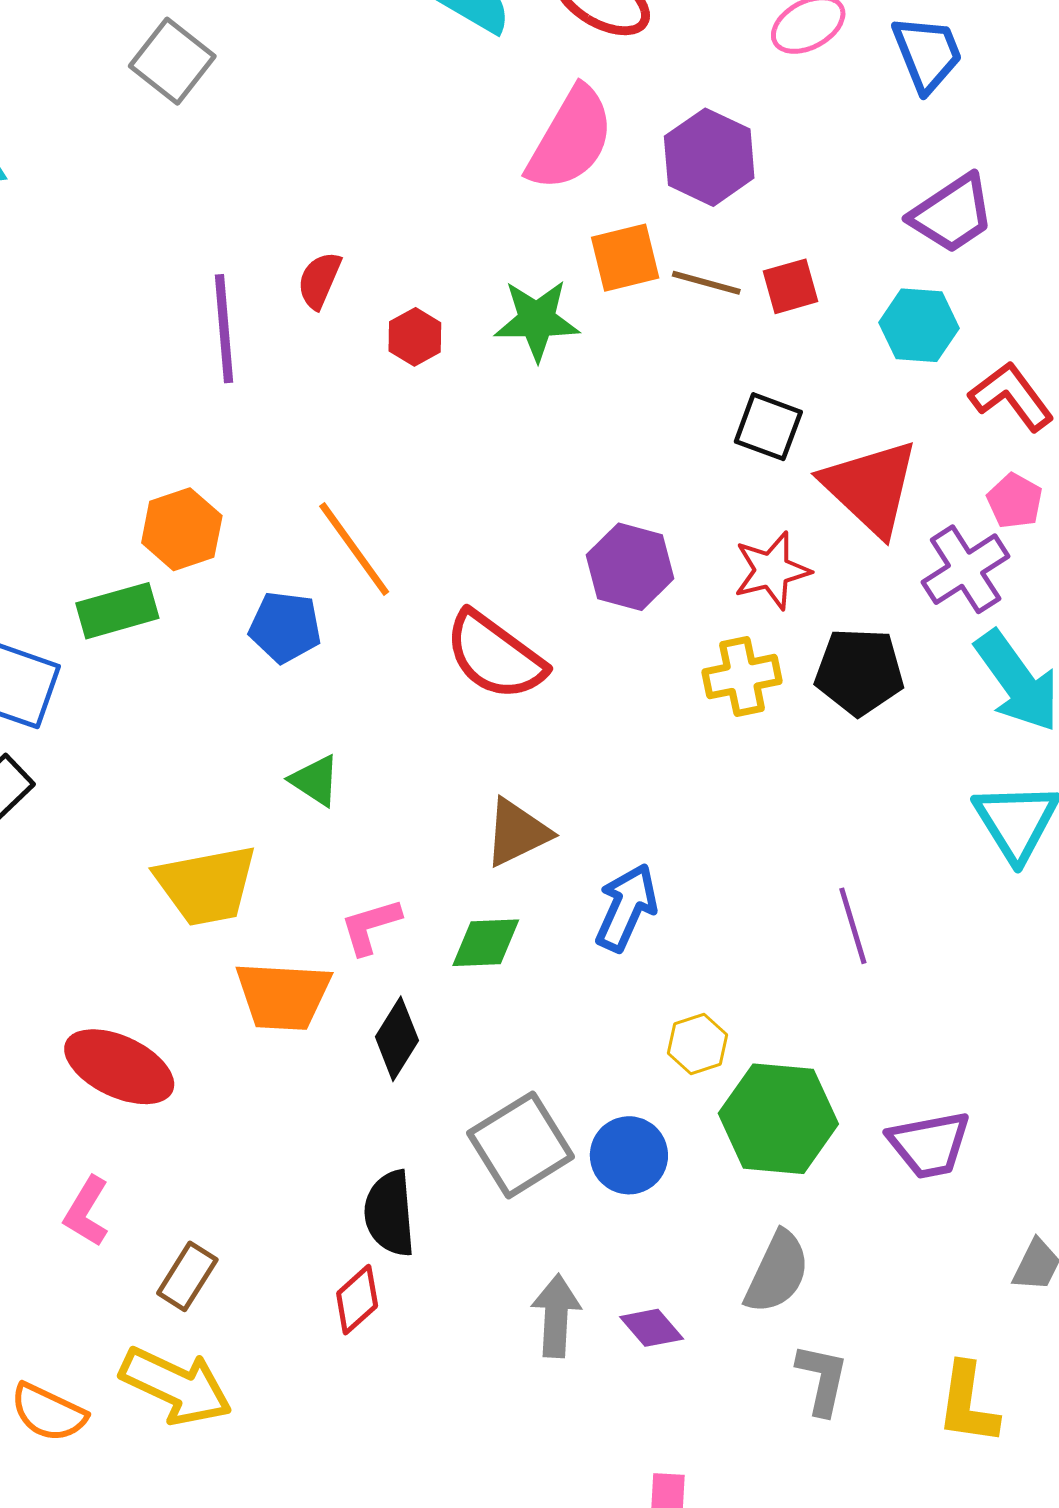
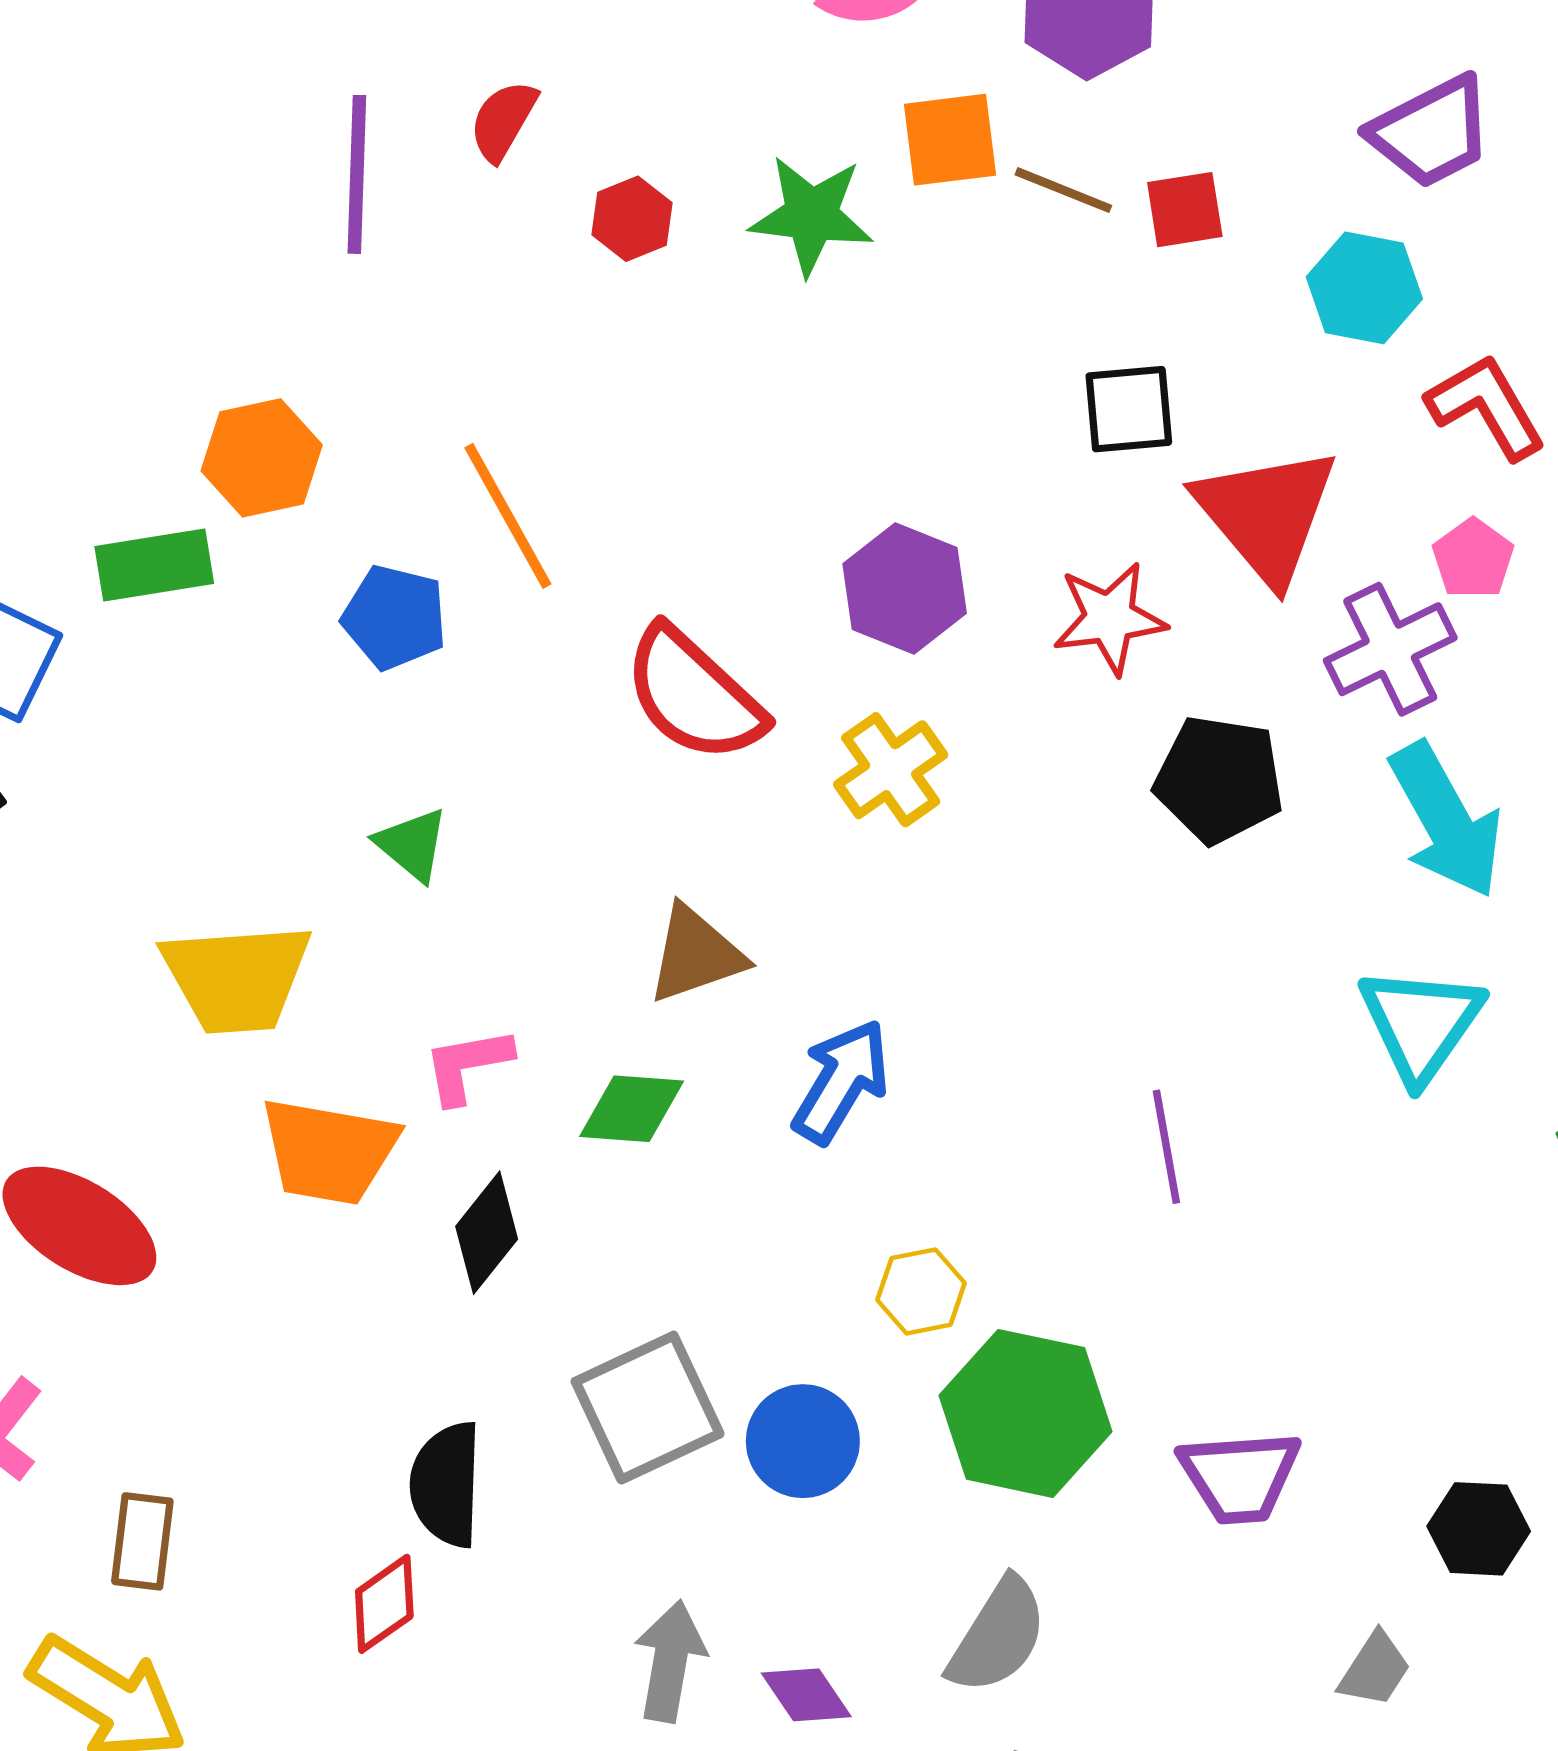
black square: (768, 427) -> (1129, 409), turned -32
yellow cross: (742, 677) -> (891, 770), moved, turned -30
brown rectangle: (187, 1276) -> (142, 1541), turned -32

